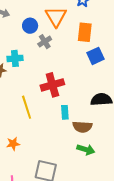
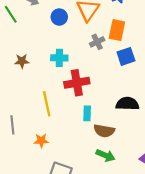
gray cross: (45, 42) -> (97, 42), moved
cyan cross: (15, 58) -> (59, 58), moved
orange star: (13, 144) -> (41, 141), moved

